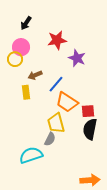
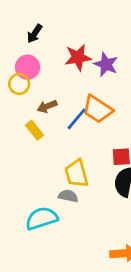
purple star: (77, 58) -> (106, 64), moved
yellow rectangle: (26, 92) -> (35, 130), turned -32
orange trapezoid: (67, 102) -> (98, 109), moved
gray semicircle: (50, 139) -> (68, 196), turned -104

